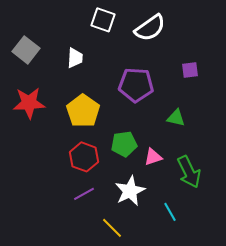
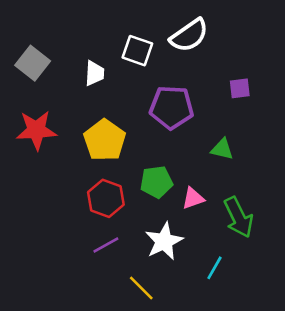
white square: (103, 20) -> (137, 51), moved
cyan line: (170, 212) -> (215, 268), turned 60

